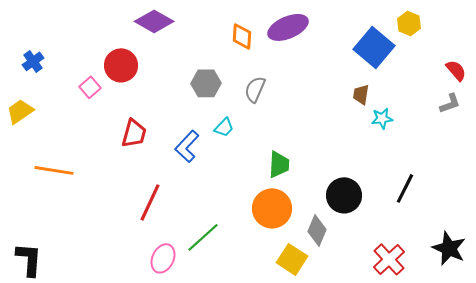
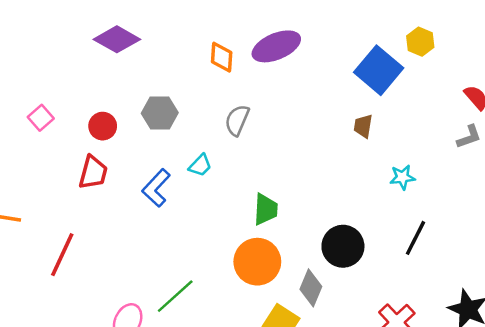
red circle: (121, 65) -> (103, 126), moved, size x0.7
gray hexagon: (206, 83) -> (160, 113), moved
cyan star: (382, 118) -> (402, 177), moved
red line: (150, 202) -> (62, 255), moved

